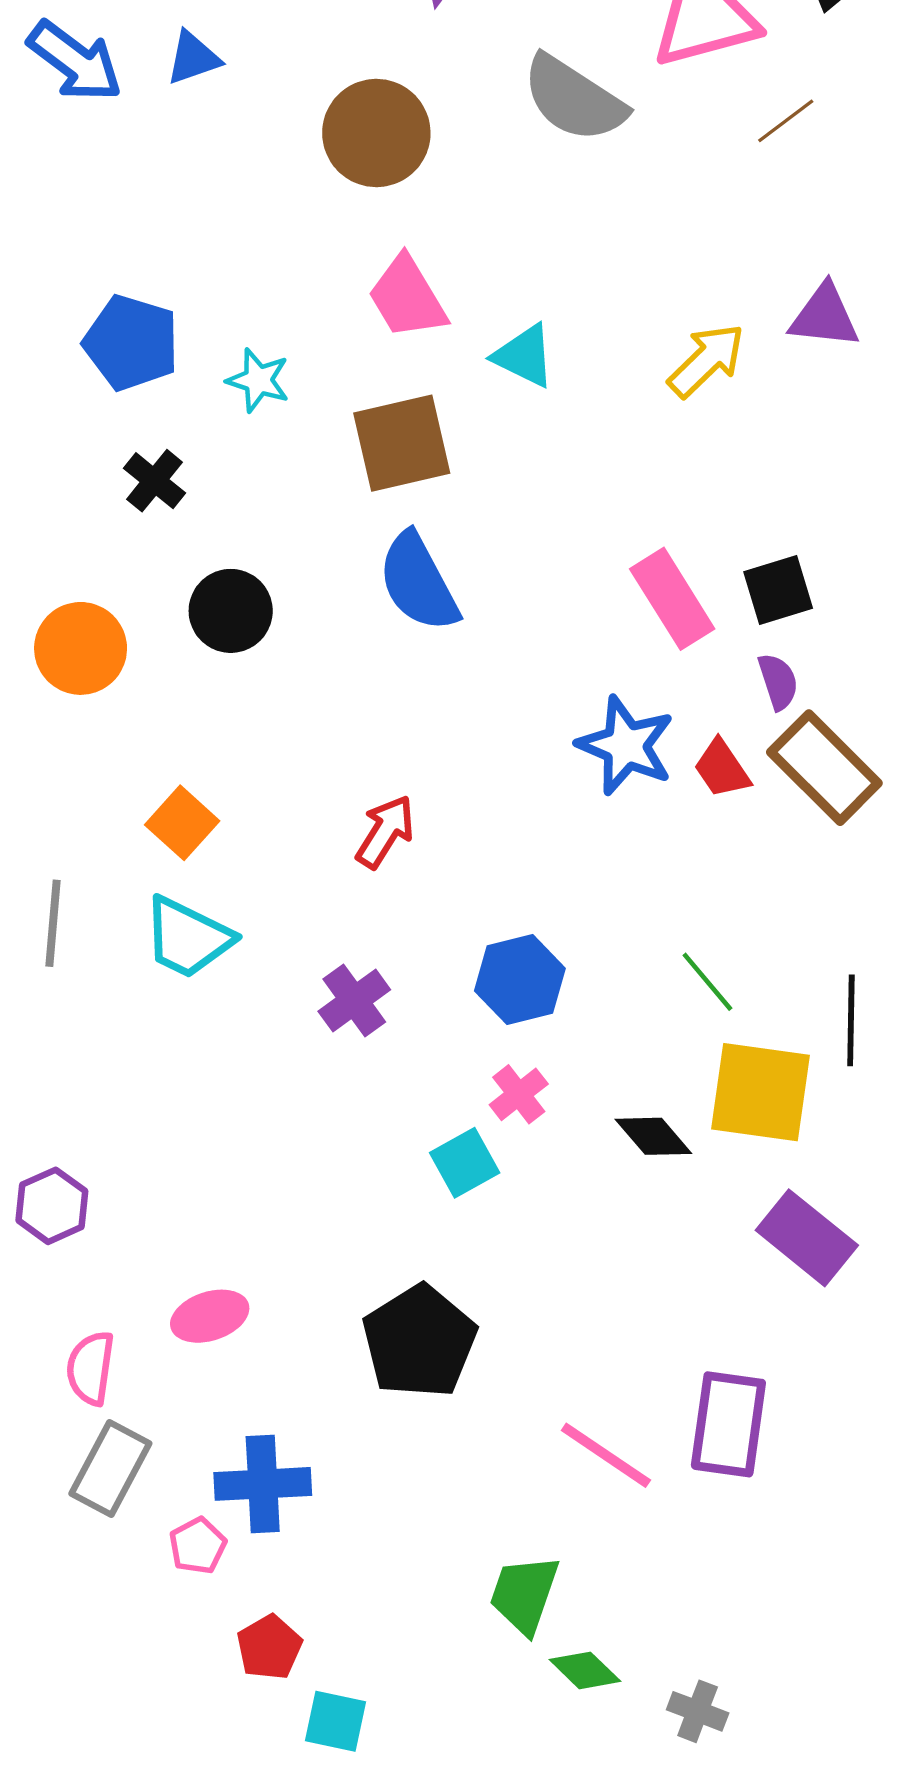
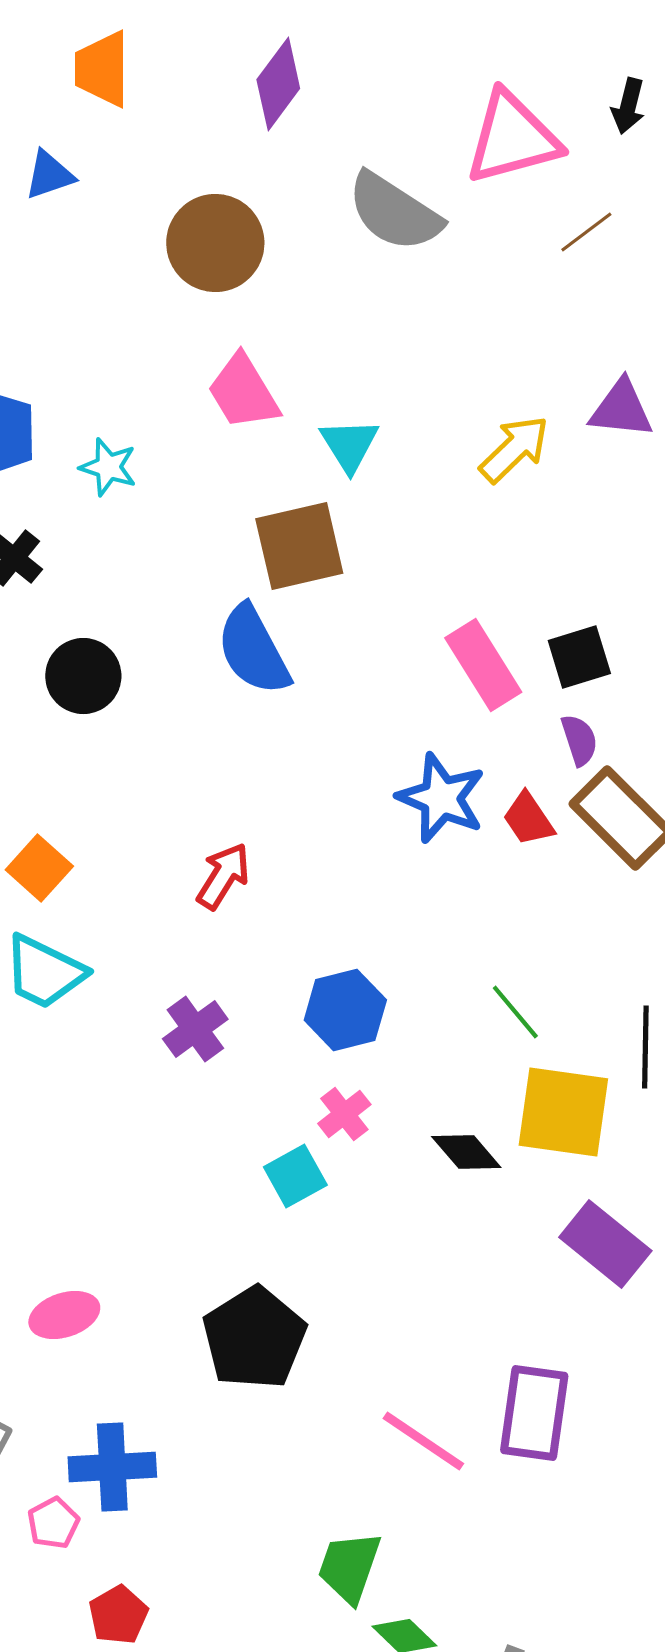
cyan triangle: (524, 356) -> (349, 445), turned 32
brown square: (402, 443) -> (299, 546), moved

